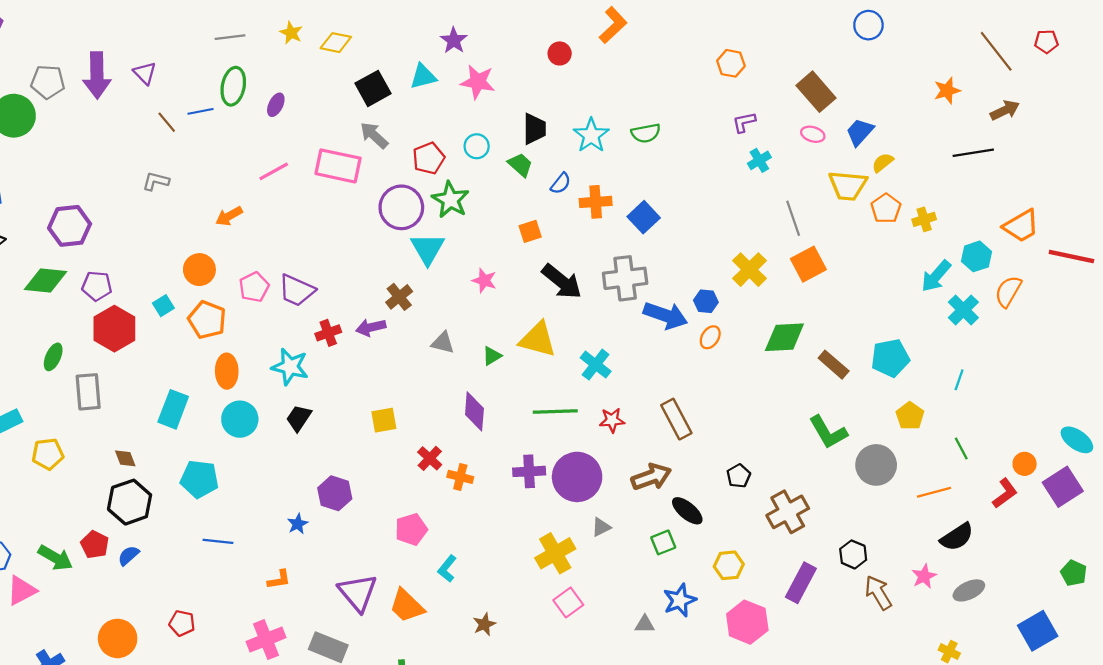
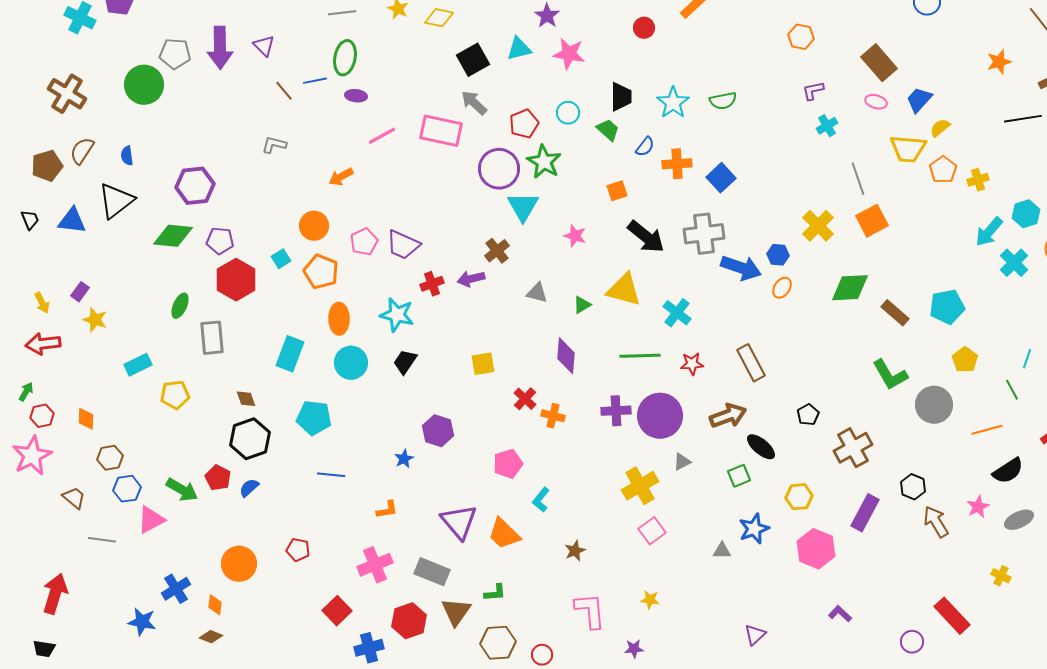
purple ellipse: (276, 105) -> (356, 96), moved, turned 70
cyan line: (959, 380) -> (1027, 359), moved

